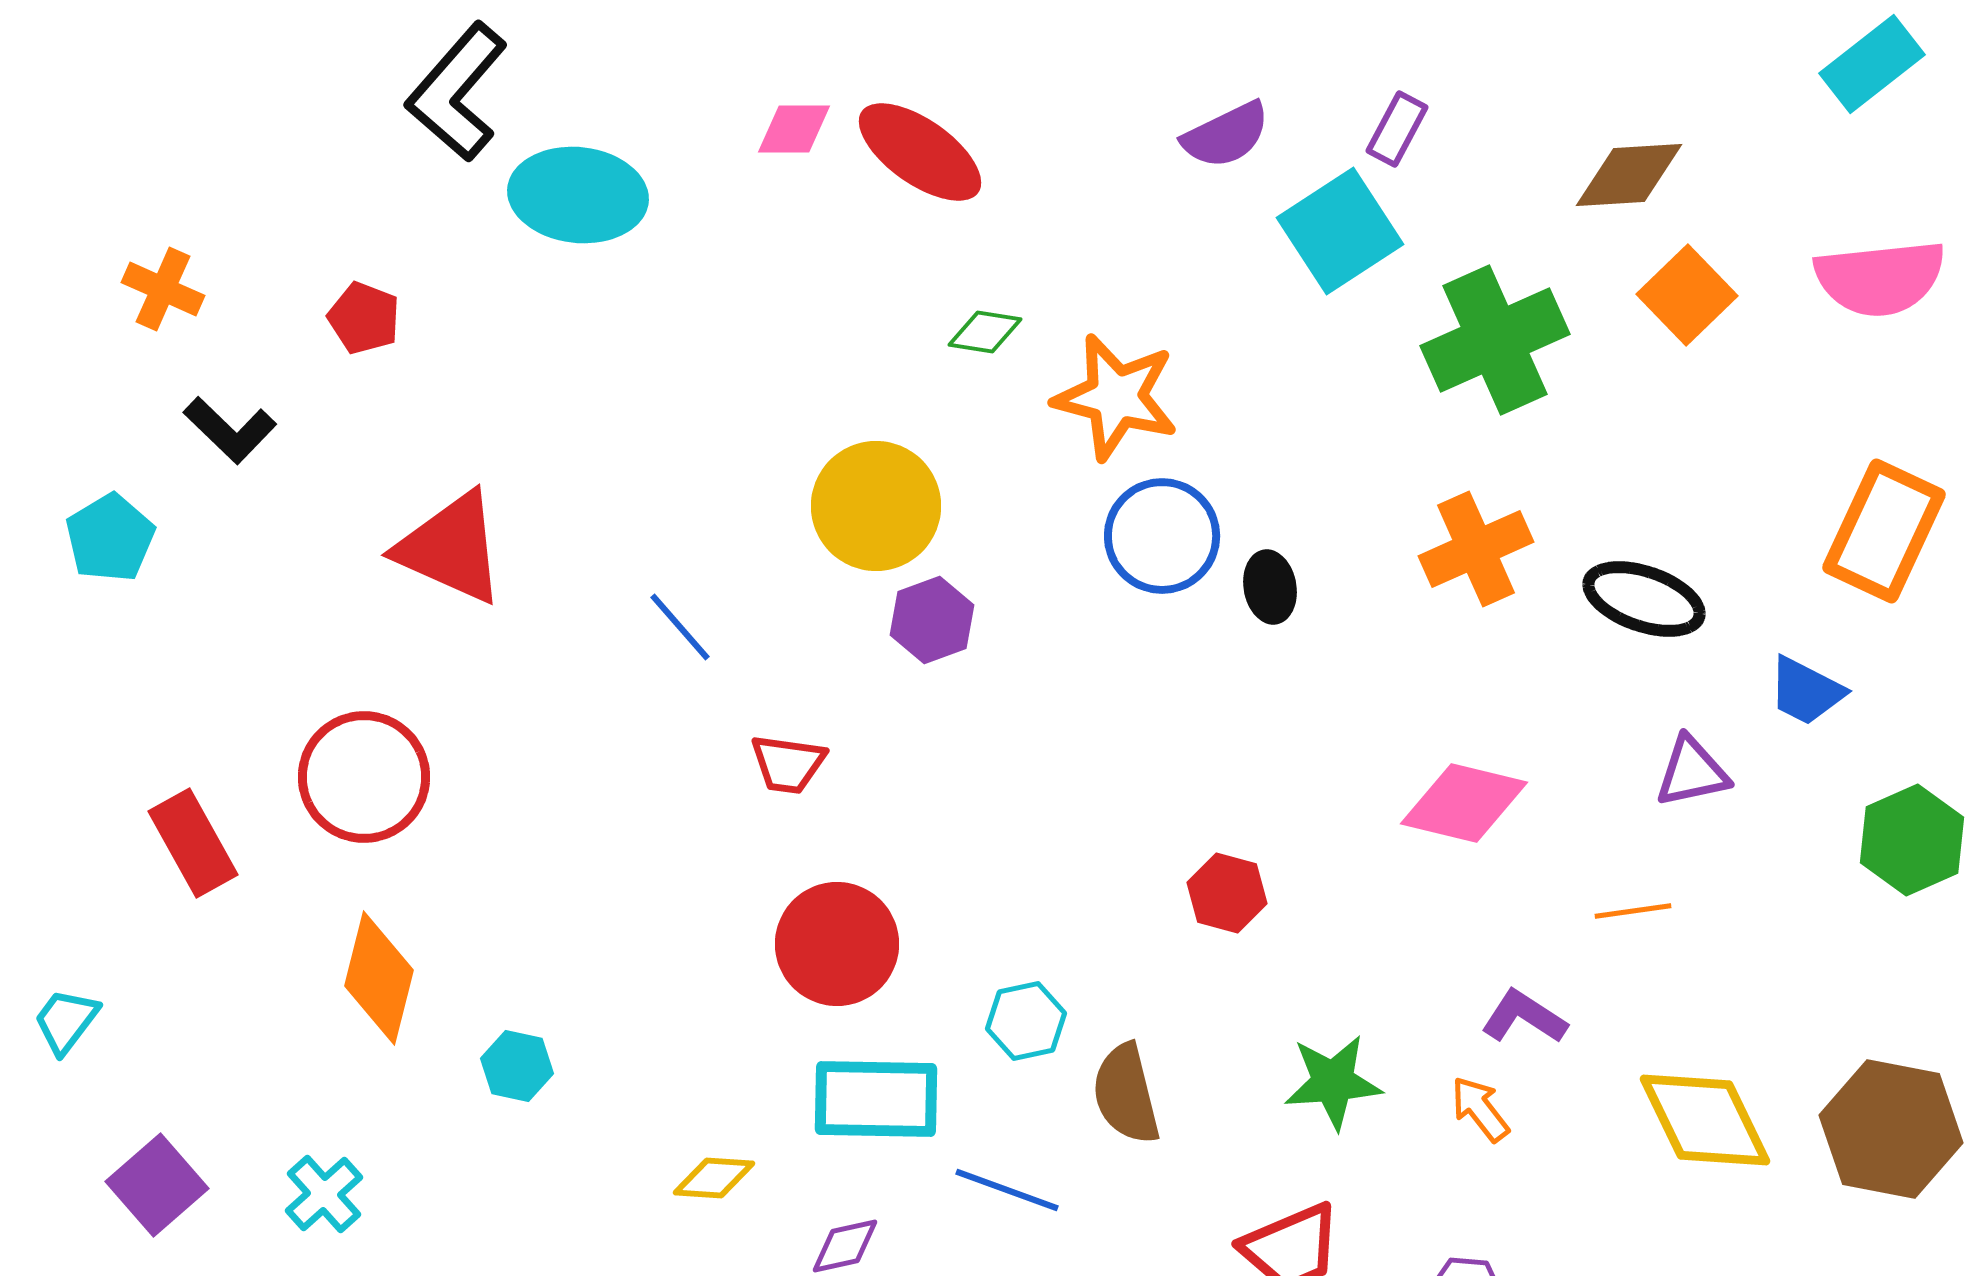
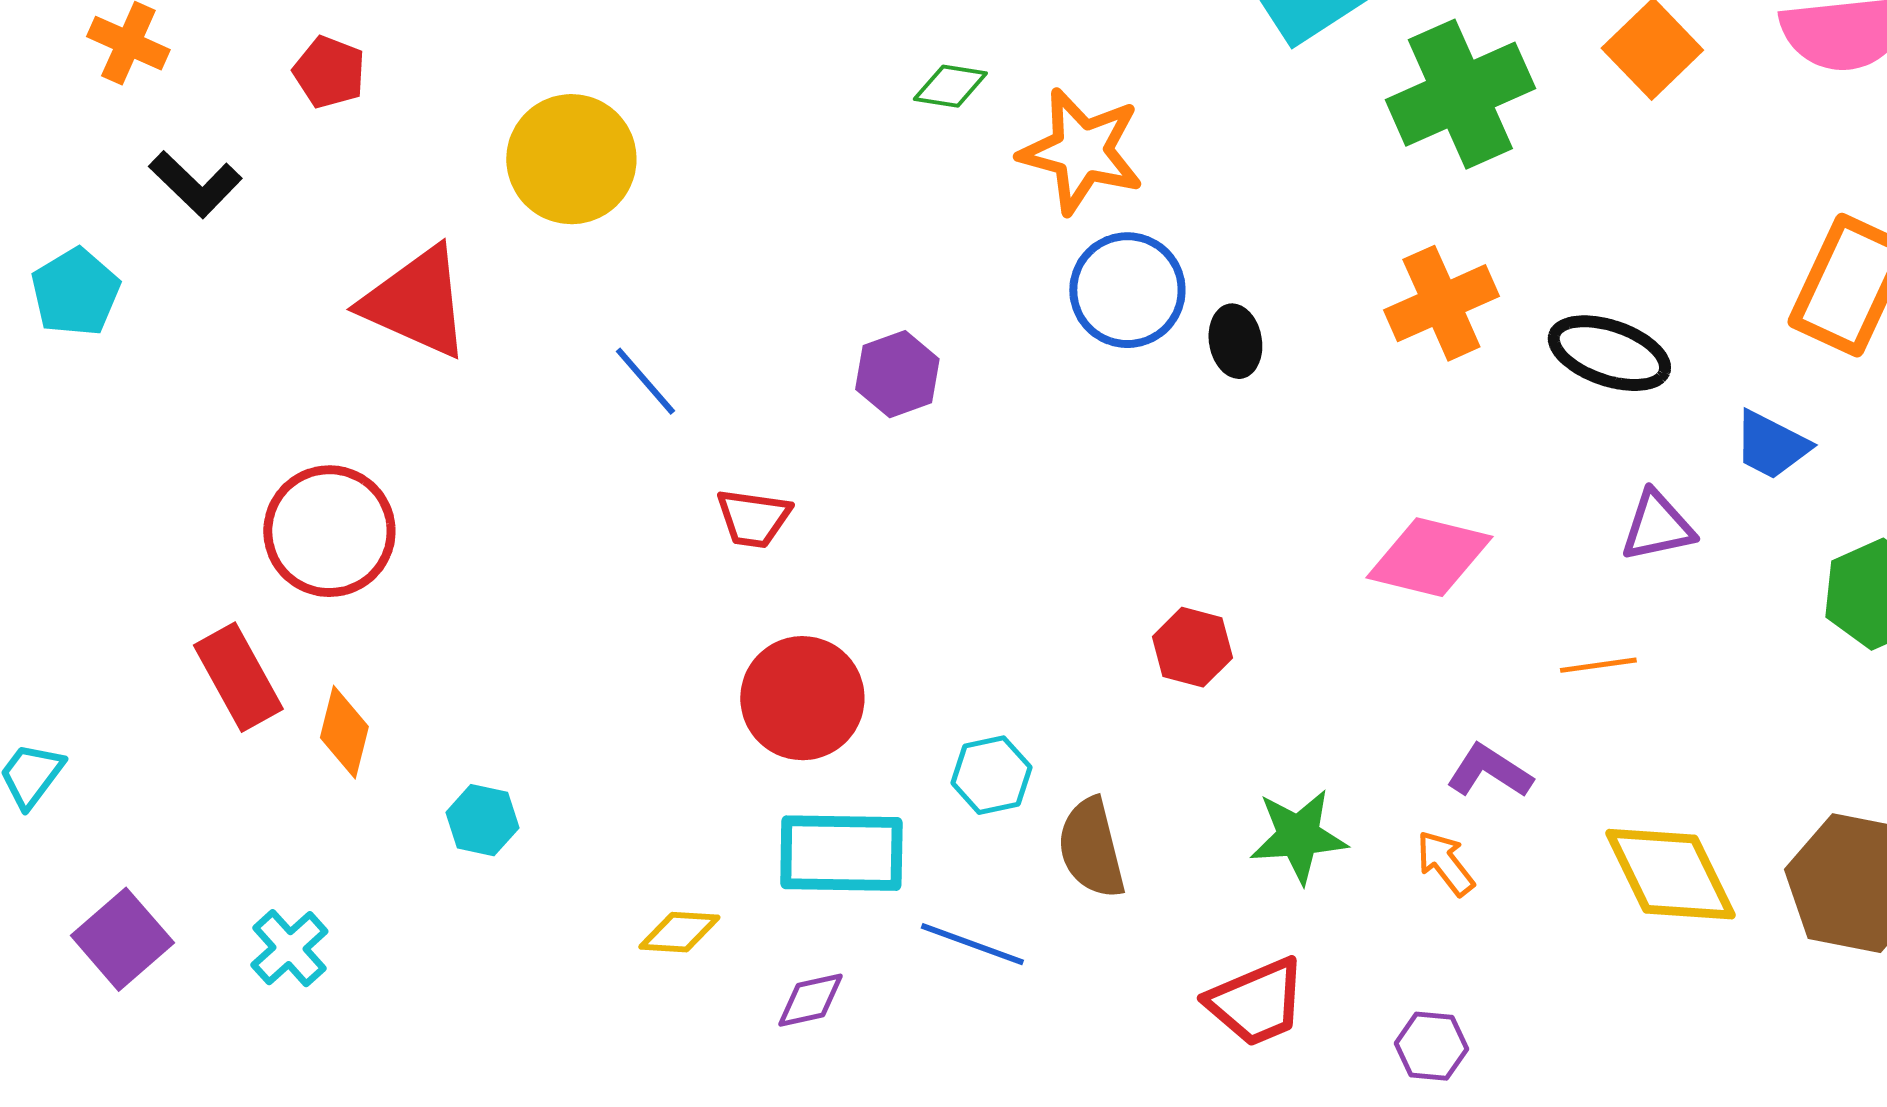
yellow circle: (876, 506) -> (571, 159), moved
red rectangle: (193, 843) -> (238, 677), moved
orange diamond: (379, 978) -> (344, 732), size x0.7

